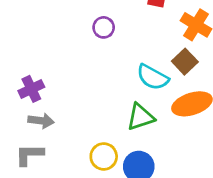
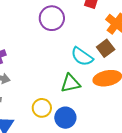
purple circle: (104, 27) -> (52, 18), size x1.6

